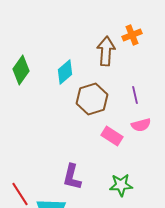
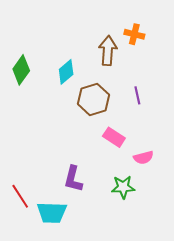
orange cross: (132, 35) -> (134, 34), turned 36
pink semicircle: (141, 125) -> (143, 158), moved

